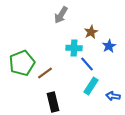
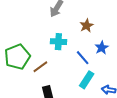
blue star: (109, 46) -> (102, 48), moved
cyan cross: (74, 48) -> (58, 42), moved

